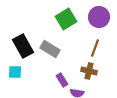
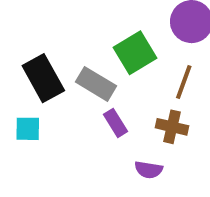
green square: (66, 19) -> (135, 53), moved
purple rectangle: (62, 80) -> (115, 123), moved

